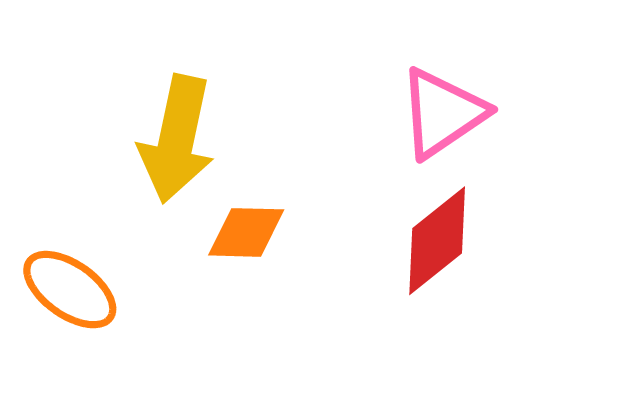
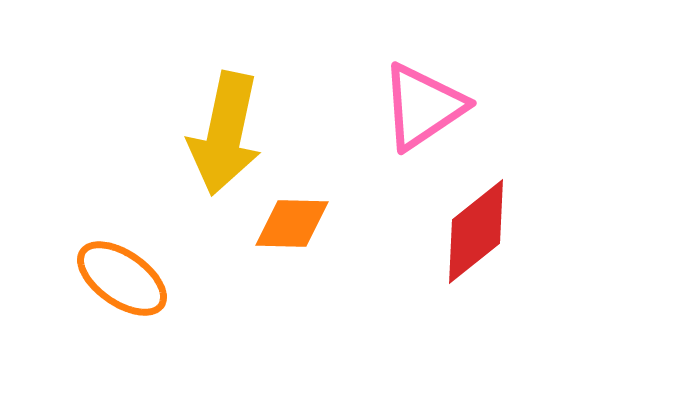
pink triangle: (442, 113) -> (423, 107), moved

